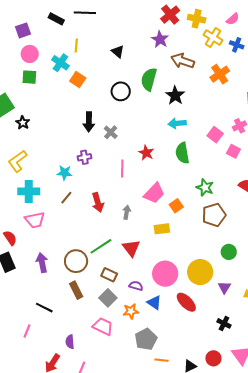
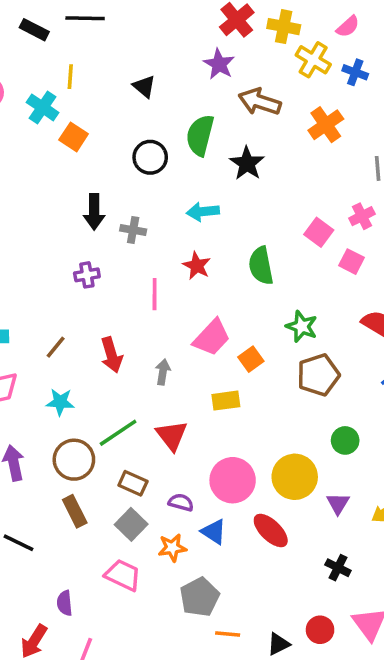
cyan arrow: (177, 123) -> (203, 212), moved
gray cross: (111, 132) -> (133, 230), turned -32
cyan star: (65, 173) -> (60, 402), moved

